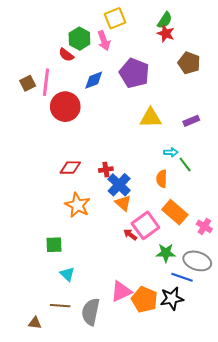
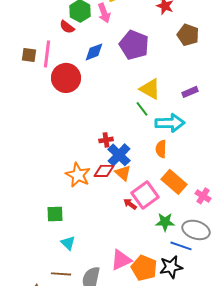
brown square: (28, 83) -> (29, 55), turned 35
yellow triangle: (151, 118) -> (150, 89), turned 30
cyan arrow: (171, 152) -> (170, 123), size x2.0
green line: (185, 164) -> (142, 109), moved
red diamond: (70, 168) -> (104, 171), moved

